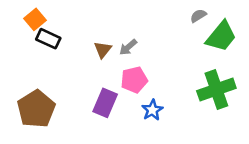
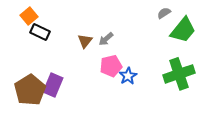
purple rectangle: (105, 103) -> (53, 85), moved
blue star: (152, 110) -> (128, 76), moved

